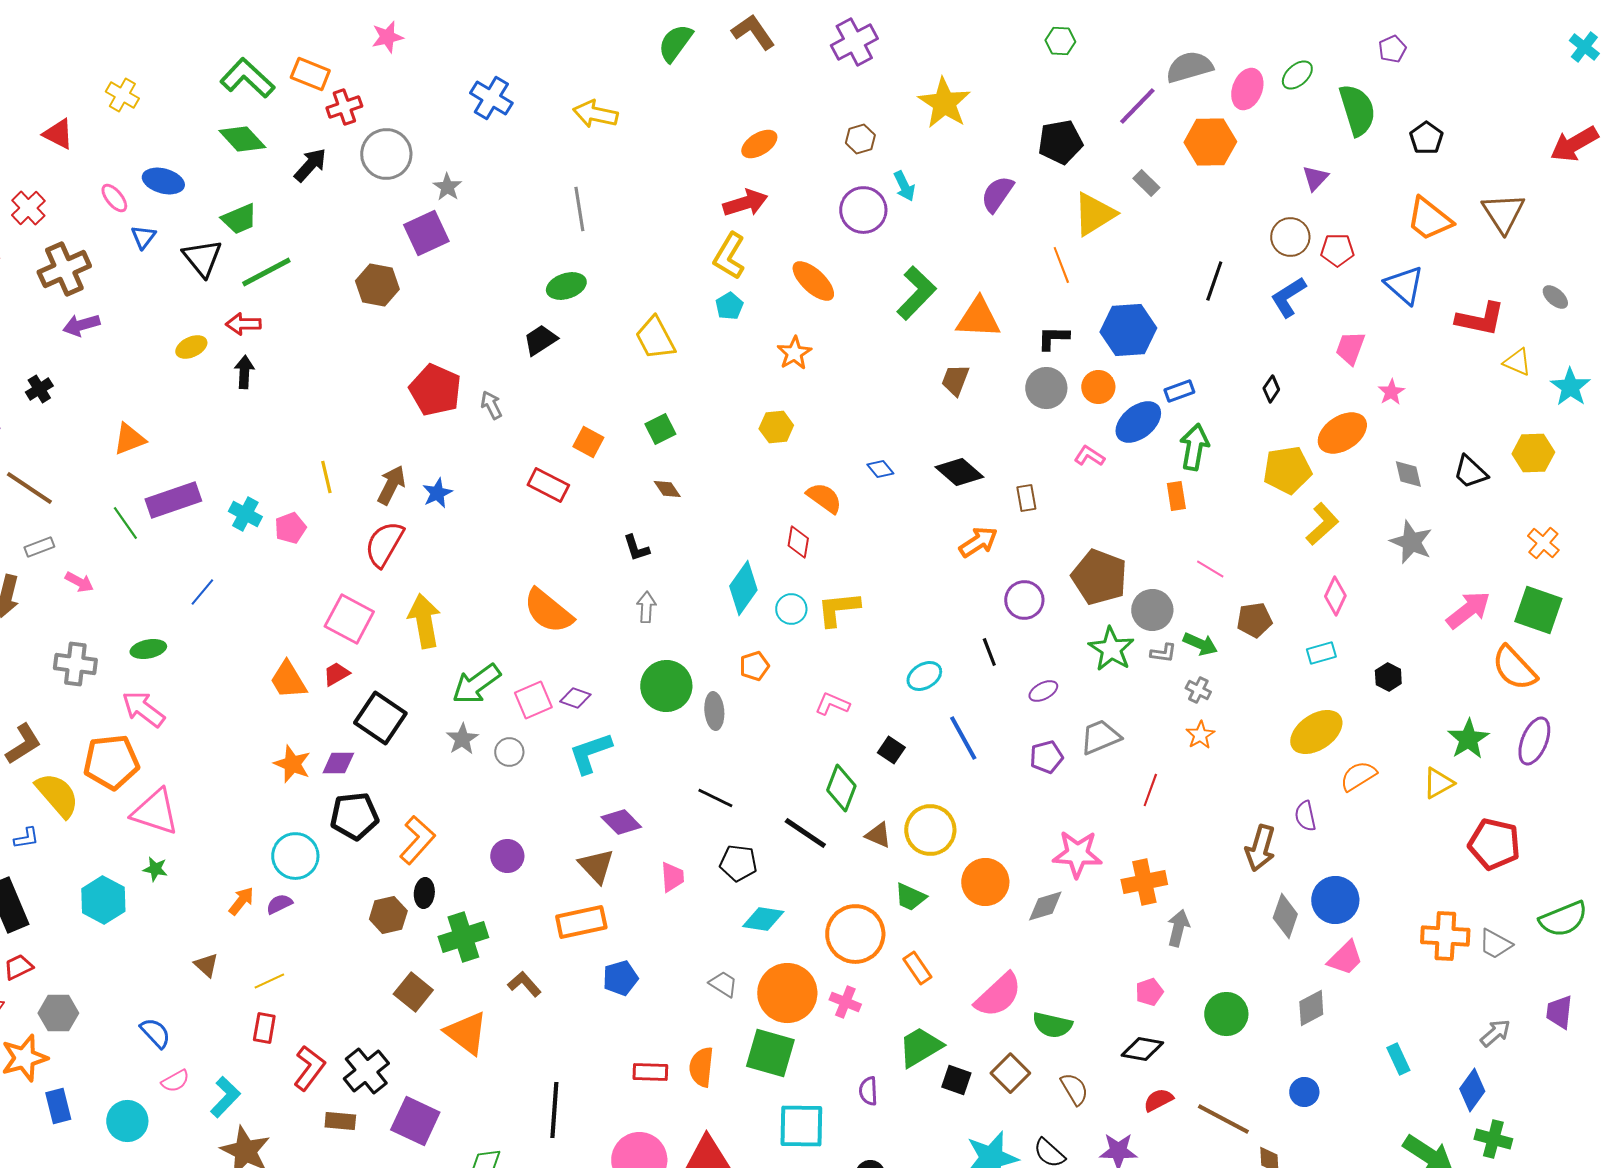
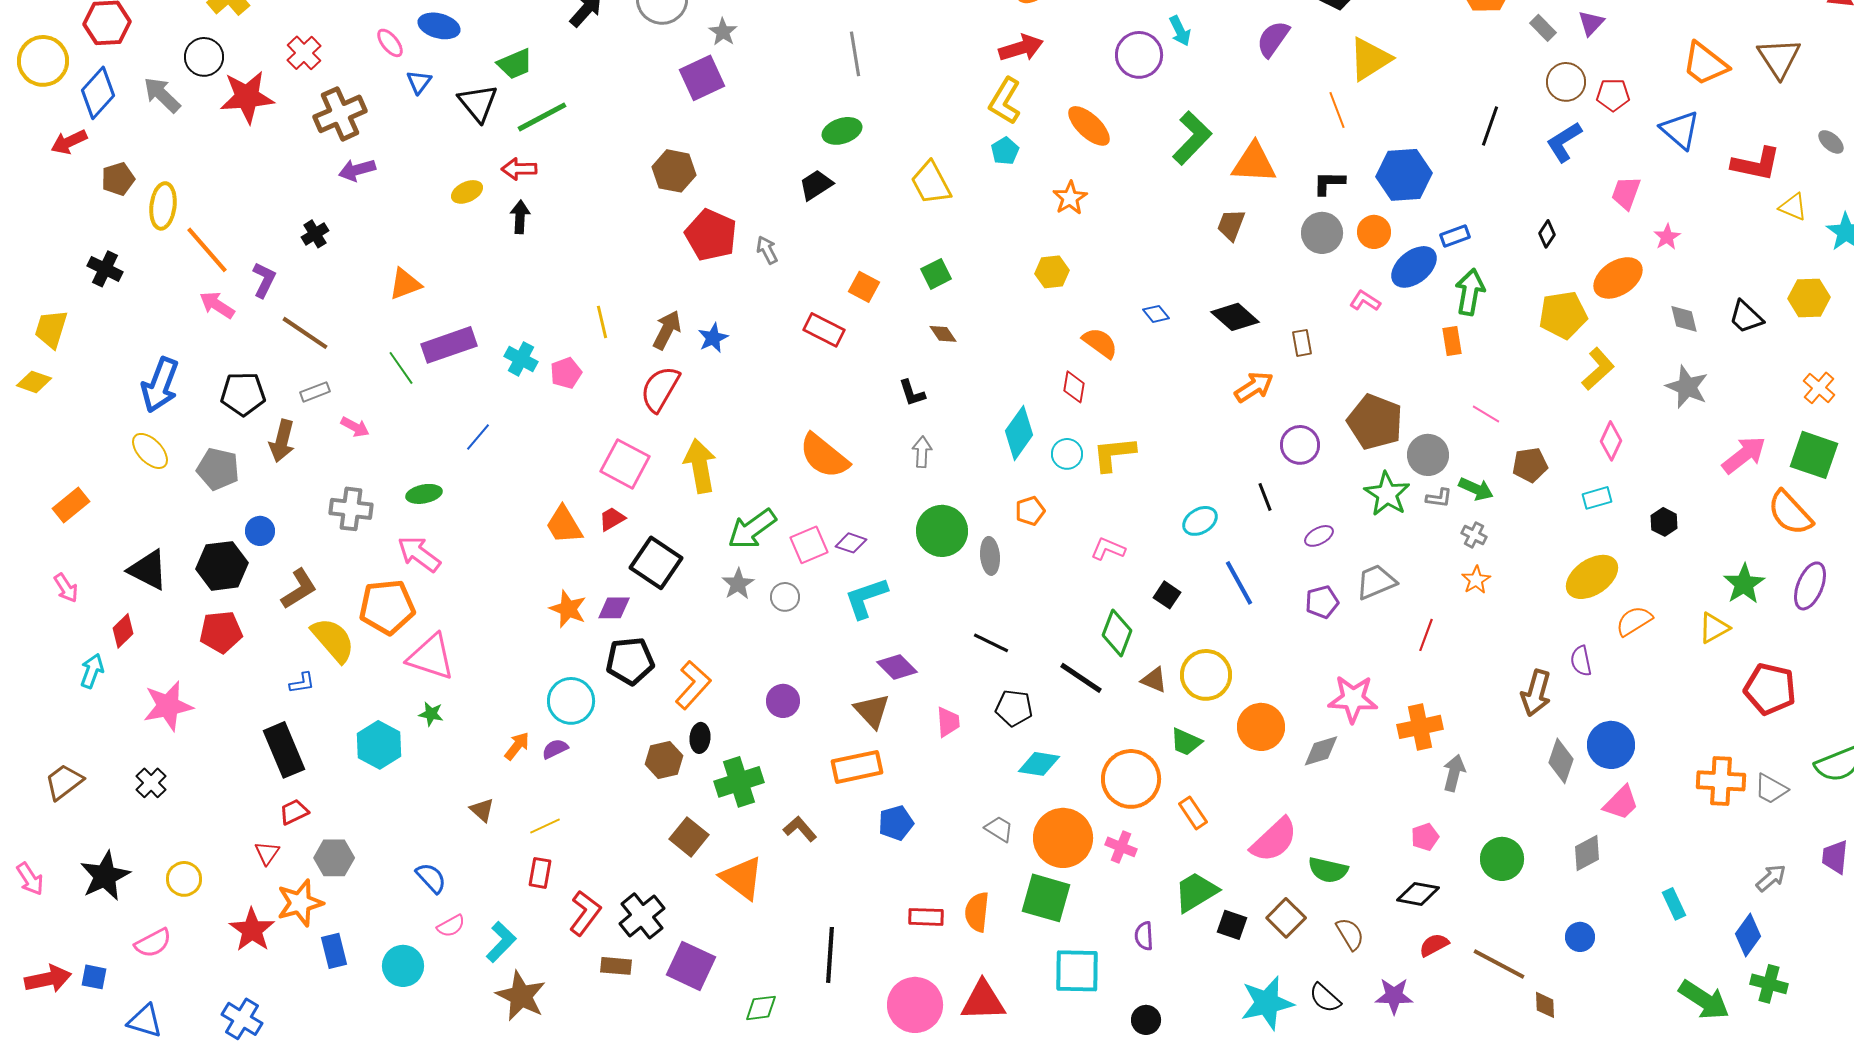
gray rectangle: (1146, 183) -> (1543, 28), moved
brown hexagon: (377, 285) -> (674, 171), moved

